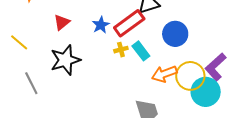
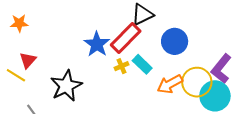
red triangle: (62, 22) -> (28, 60), moved
blue star: (101, 25) -> (97, 44), size x1.4

